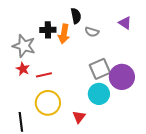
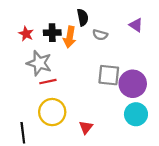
gray star: (24, 46) -> (39, 63), moved
red star: (23, 69) -> (26, 34), moved
gray square: (100, 69) -> (109, 75), turned 30
cyan circle: (99, 94) -> (136, 114), moved

